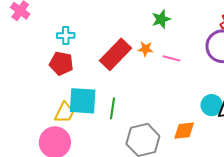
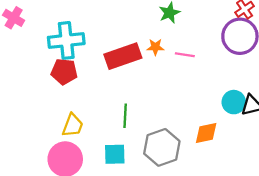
cyan cross: (66, 36) -> (66, 40), size x1.8
red rectangle: (115, 54) -> (123, 56), turned 32
cyan square: (83, 101) -> (115, 154), moved, size x0.7

